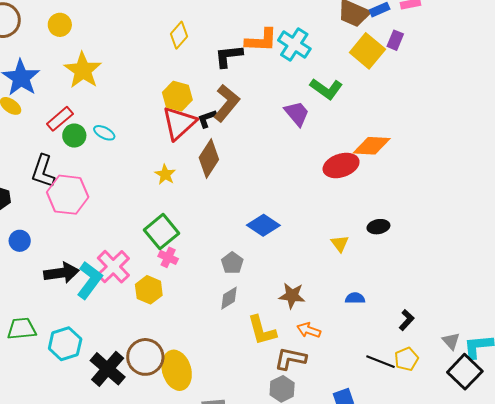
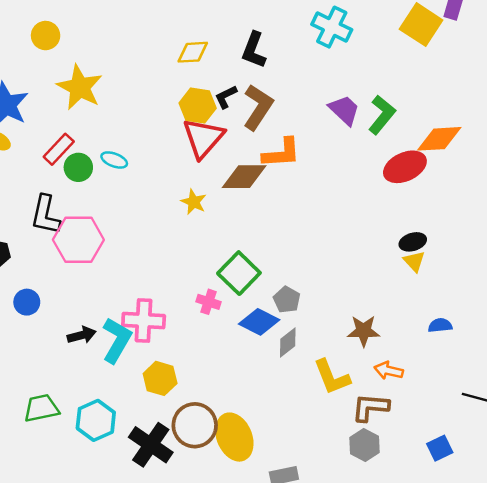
yellow diamond: (179, 35) -> (193, 52), moved, turned 52
orange L-shape: (261, 40) -> (281, 153), moved
black L-shape: (229, 56) -> (254, 50), turned -56
green L-shape: (326, 89) -> (382, 115), moved, turned -80
black L-shape: (207, 118) -> (226, 97), moved
brown diamond: (209, 158) -> (244, 177), turned 63
blue diamond: (263, 225) -> (259, 322), moved
black ellipse: (378, 227) -> (413, 242), moved
green square: (161, 232) -> (239, 273), moved
pink cross: (113, 267) -> (144, 321), turned -36
black arrow: (61, 273) -> (82, 335), size x0.7
yellow hexagon: (149, 290) -> (160, 378), moved

